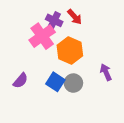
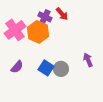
pink cross: (42, 36) -> (15, 30), moved
orange hexagon: (70, 51) -> (38, 32), moved

